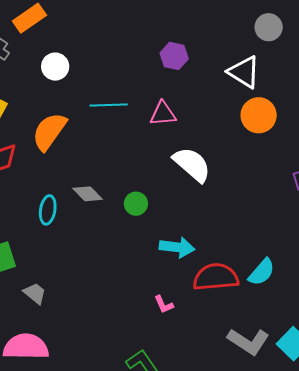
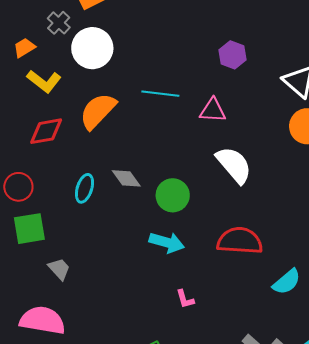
white circle: (55, 67) -> (92, 48), moved, size x1.5
green circle: (136, 204) -> (173, 195), size x1.4
cyan arrow: (177, 247) -> (167, 242), moved
red semicircle: (216, 277) -> (240, 241), moved

